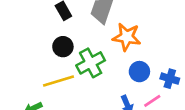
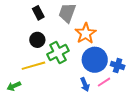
orange star: (127, 37) -> (86, 33), turned 30
blue circle: (139, 72) -> (95, 60), size x1.6

